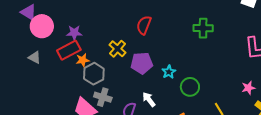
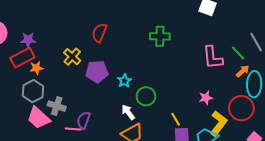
gray hexagon: (94, 74) -> (33, 91), moved
white arrow: (149, 99) -> (128, 112), moved

